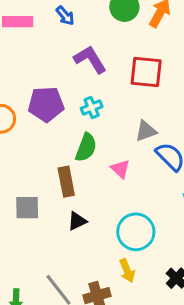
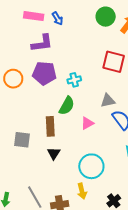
blue arrow: (65, 16) -> (58, 19), moved
purple L-shape: (90, 59) -> (42, 43), moved, turned 105
pink triangle: (120, 169) -> (87, 123), turned 40
black triangle: (77, 221) -> (54, 153), turned -40

